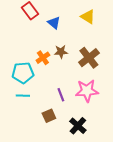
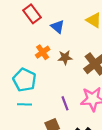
orange cross: (43, 58) -> (43, 52), moved
cyan pentagon: (23, 73) -> (25, 80), turned 30

